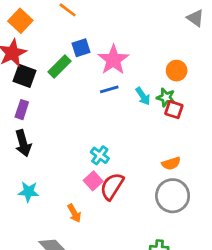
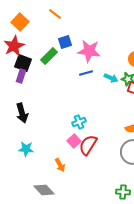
pink star: (113, 60) -> (89, 51), turned -30
cyan arrow: (143, 96) -> (111, 78), turned -32
purple rectangle: (22, 110) -> (21, 76), moved
cyan cross: (100, 155) -> (79, 122), turned 32

